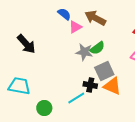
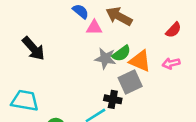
pink triangle: (75, 27) -> (94, 27), turned 32
orange triangle: (112, 86) -> (140, 61), moved

